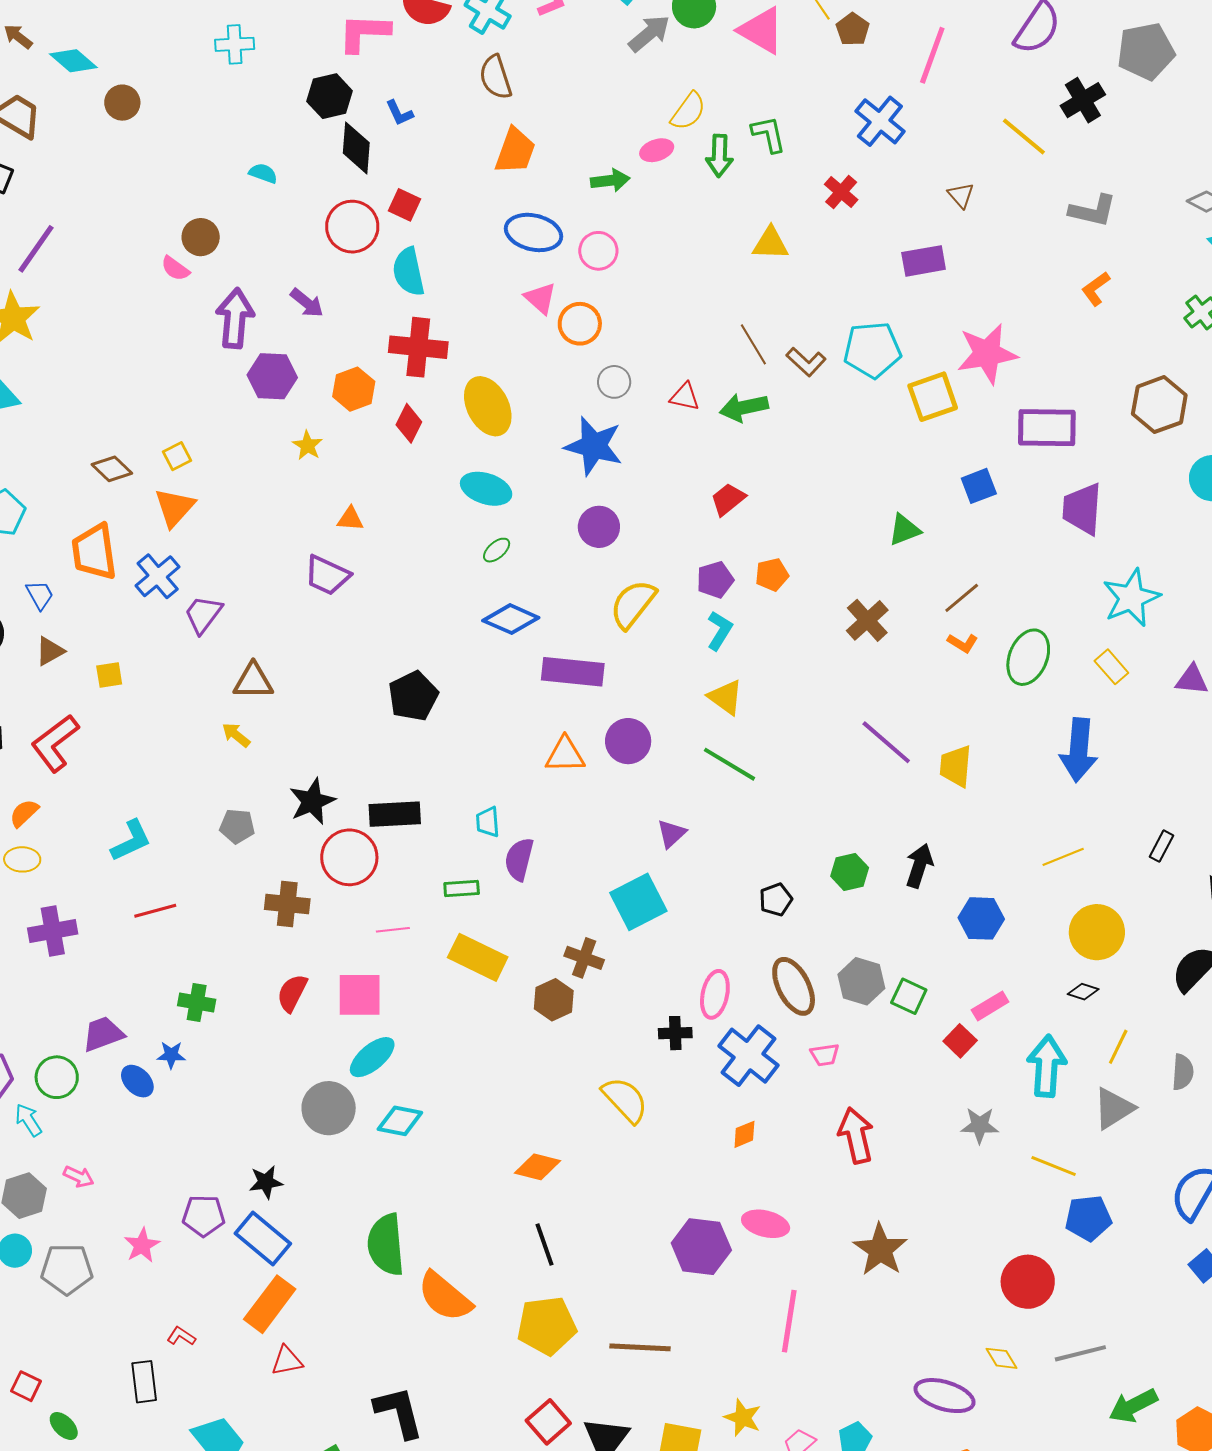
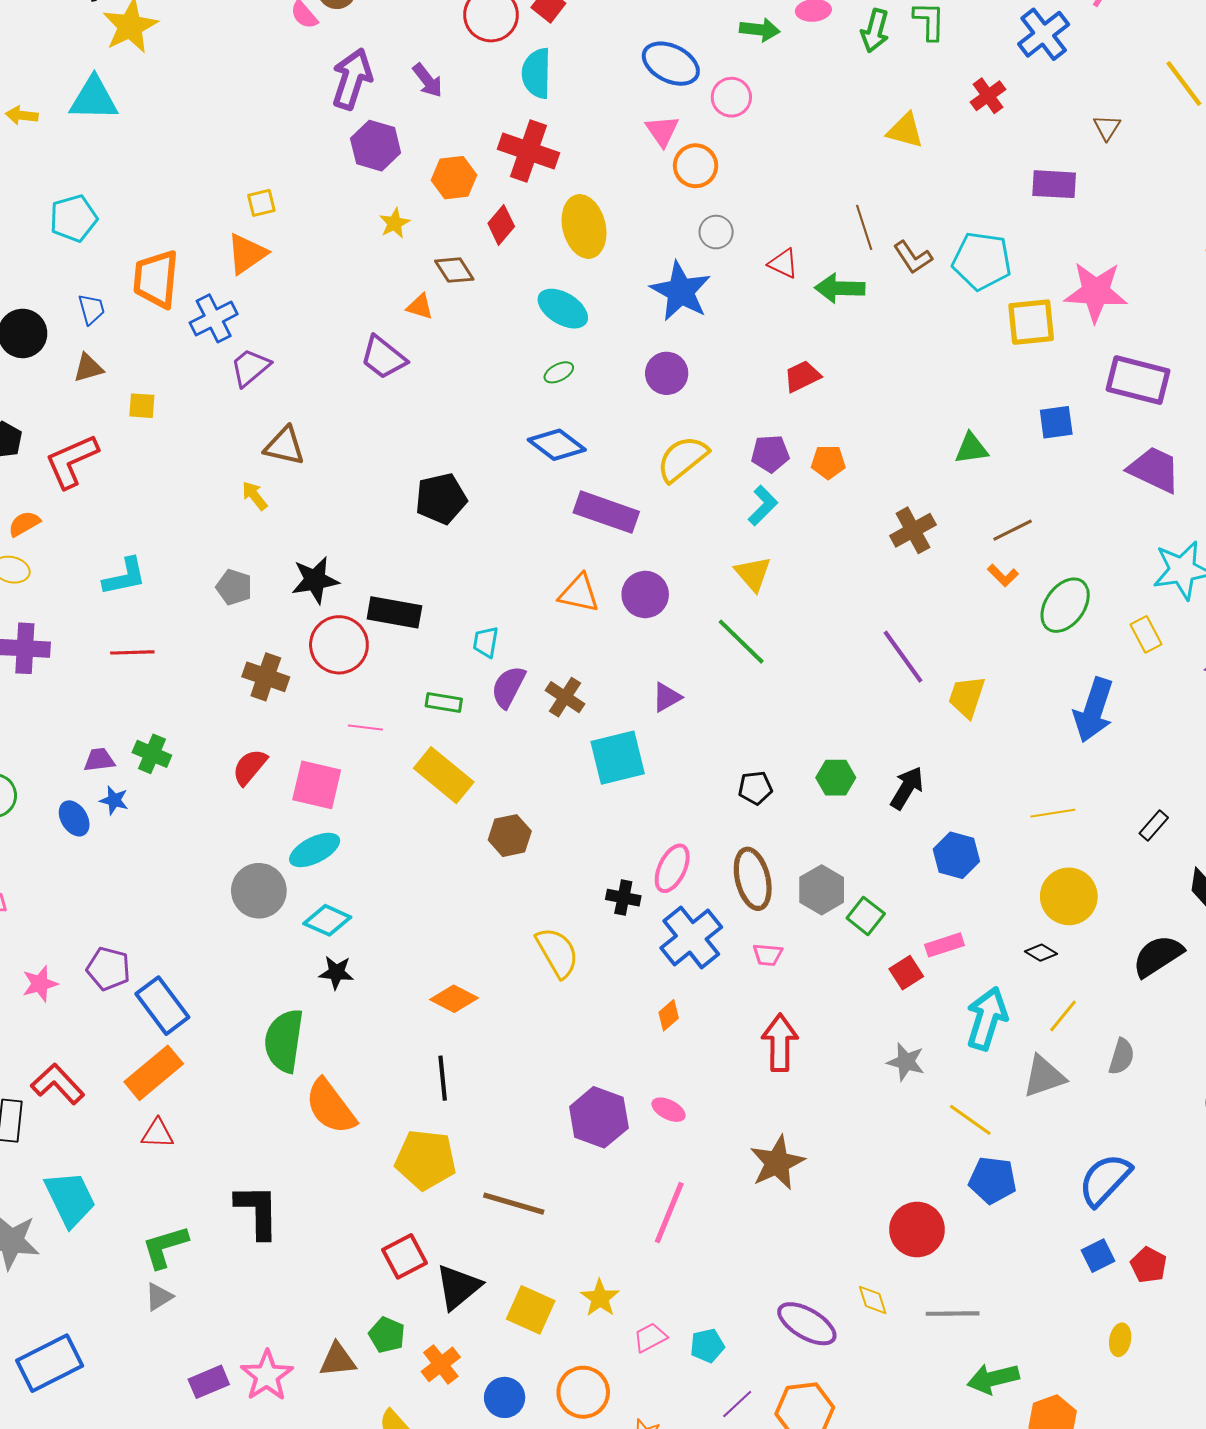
brown diamond: (112, 469) -> (454, 270), moved
purple trapezoid: (1082, 509) -> (1154, 470), turned 98
brown cross: (584, 958) -> (565, 697), moved
purple trapezoid: (103, 1034) -> (99, 760), moved, size x0.7
orange diamond: (744, 1134) -> (669, 1015), turned -32
black star: (266, 1182) -> (336, 972), moved
pink ellipse: (766, 1224) -> (669, 1110), size x0.7
red L-shape: (181, 1336) -> (58, 1084), size x1.8

